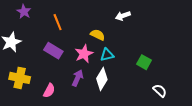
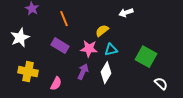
yellow semicircle: (98, 35) -> (102, 31), turned -64
pink star: (84, 54) -> (89, 49), turned 30
green square: (144, 62) -> (146, 57), size x1.5

